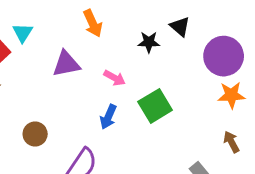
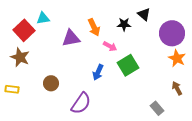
orange arrow: (93, 23) -> (94, 27), moved
cyan triangle: (23, 33) -> (43, 18), turned 48
pink arrow: (115, 78) -> (110, 46), moved
orange star: (231, 95) -> (177, 58), turned 30

